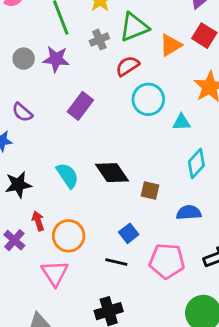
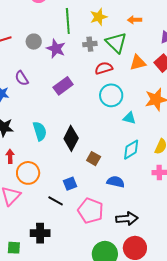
green triangle: (134, 27) -> (116, 43), turned 50
black diamond: (112, 173) -> (71, 138), turned 45

